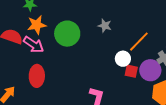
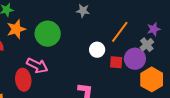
gray star: (105, 26) -> (83, 11), moved
pink arrow: (34, 45) -> (37, 66), moved
white circle: (123, 59) -> (97, 50), moved

